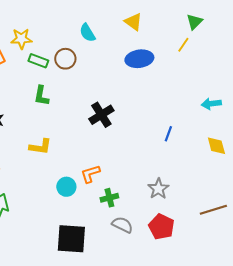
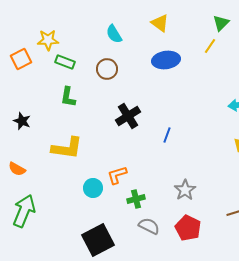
brown circle: (65, 59) -> (107, 69), moved
blue line: (168, 134) -> (167, 135), moved
yellow L-shape: (40, 147) -> (67, 148), size x1.4
black square: (71, 239) -> (98, 240), turned -32

